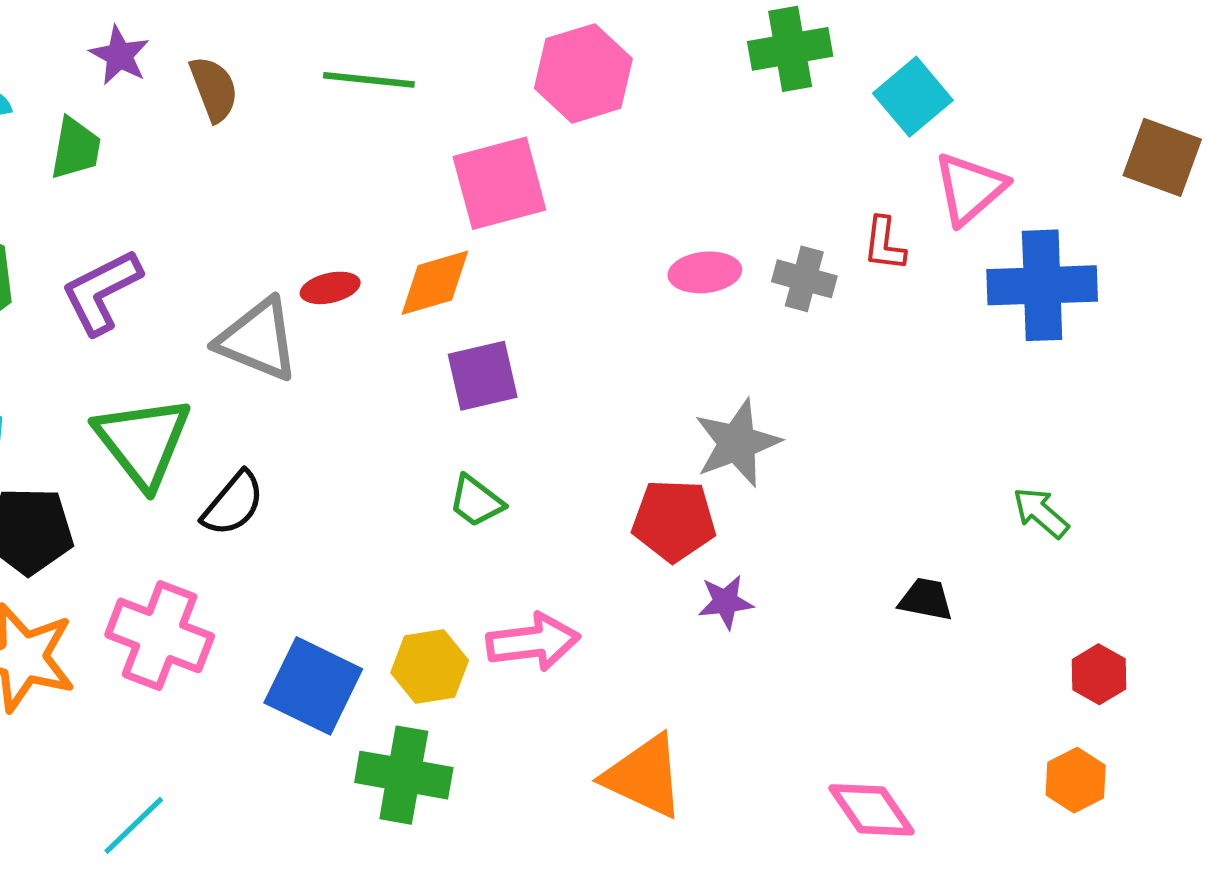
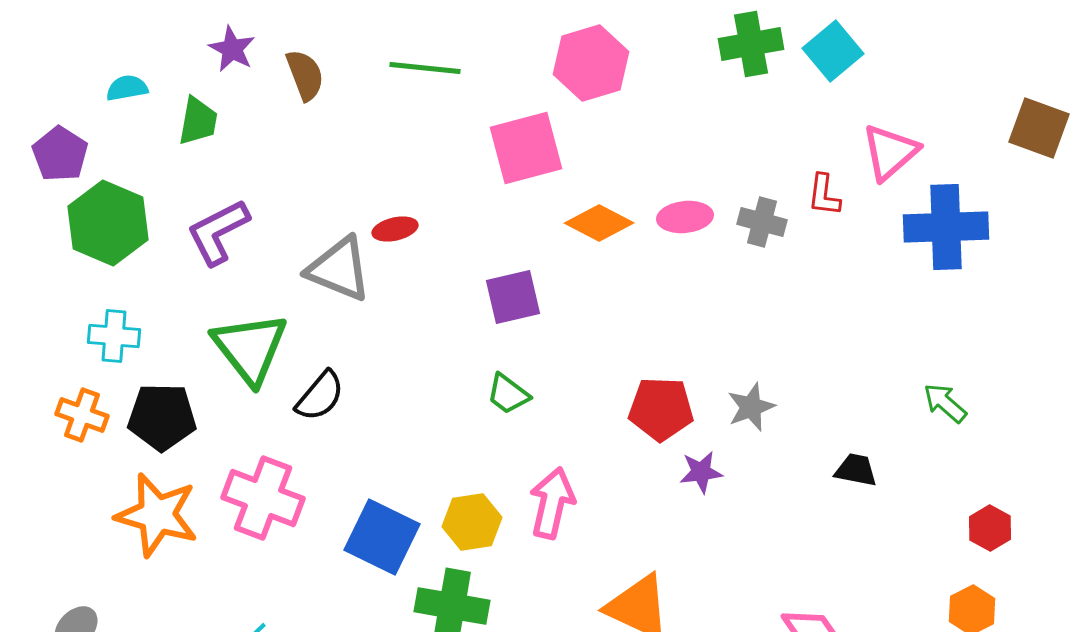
cyan square: (913, 97) -> (833, 51), moved
orange diamond: (435, 283) -> (599, 223), moved, turned 44
gray star: (737, 443) -> (751, 407), moved, size x0.7
pink arrow: (533, 642) -> (552, 503), turned -70

